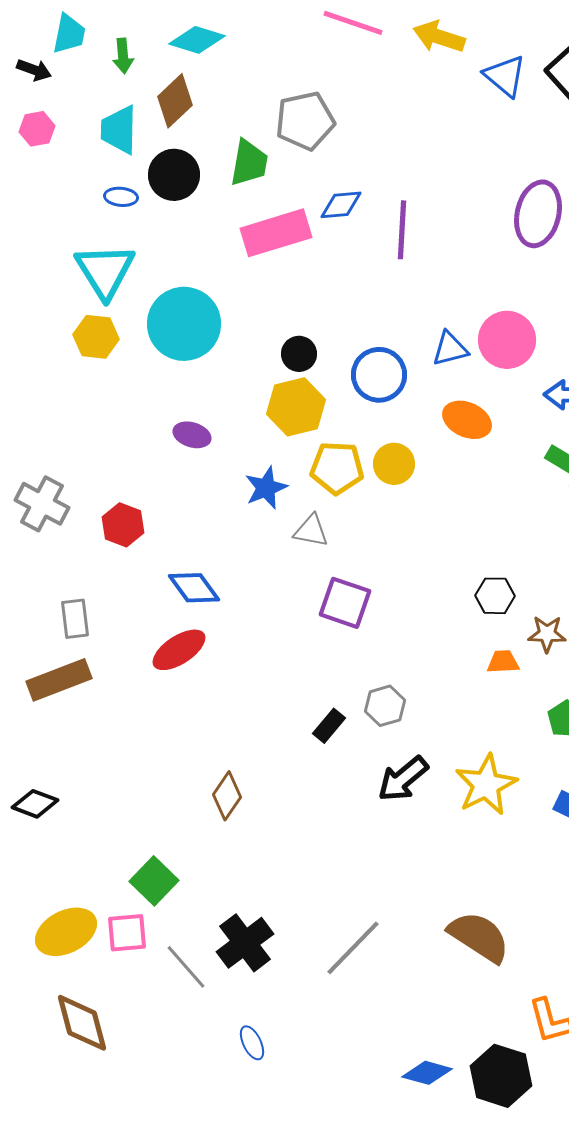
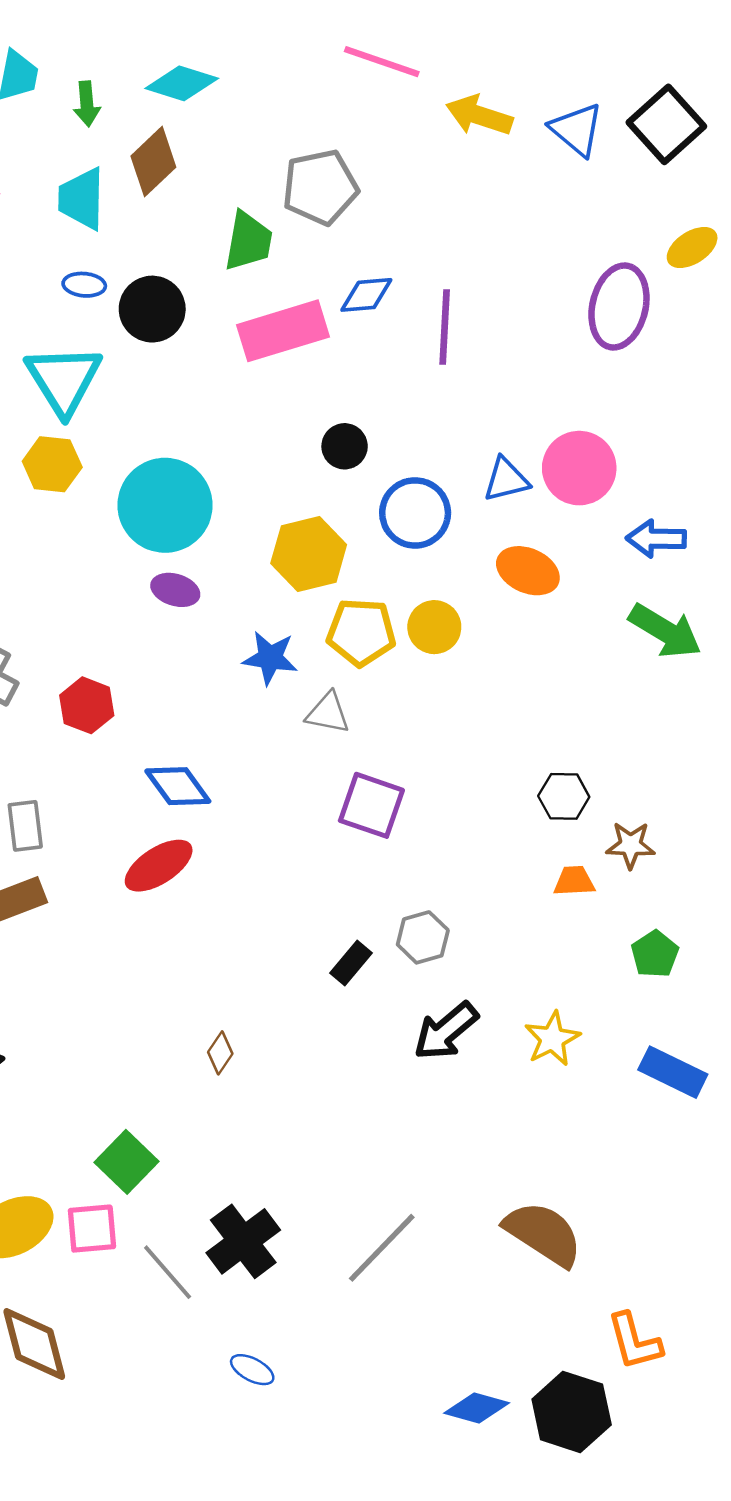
yellow arrow: (439, 37) -> (479, 115), moved
black circle: (174, 175) -> (152, 309), moved
cyan circle: (184, 324) -> (165, 505), moved
black circle: (299, 354) -> (345, 446), moved
blue star: (266, 488) -> (270, 658), turned 30
yellow star: (486, 785) -> (552, 1039), size x0.7
brown diamond: (227, 796) -> (220, 1053), size x0.7
blue ellipse: (252, 1043) -> (252, 1370), turned -36

